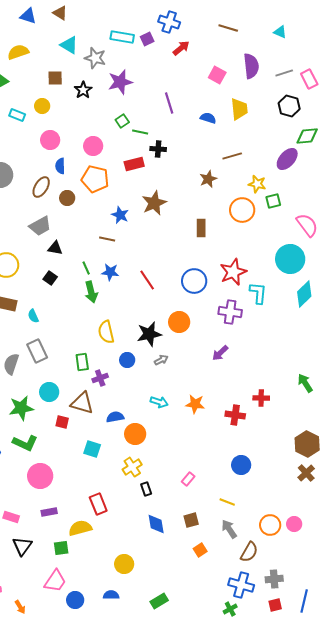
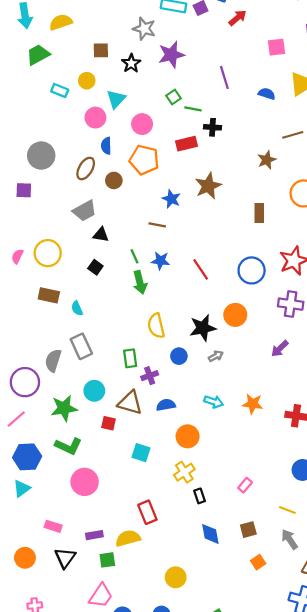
cyan triangle: (69, 45) -> (116, 99), moved, turned 42
pink square: (217, 75) -> (276, 47), turned -36
blue semicircle: (115, 417) -> (166, 405), moved
purple rectangle: (49, 512) -> (94, 535), moved

